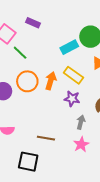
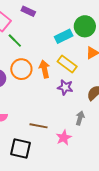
orange arrow: (51, 81) -> (44, 69), turned -30
gray arrow: (81, 122) -> (80, 118), moved
pink star: (81, 144) -> (64, 138), moved

